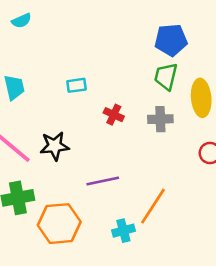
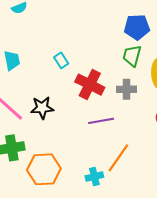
cyan rectangle: (77, 85) -> (61, 60), turned 63
red cross: (114, 115) -> (90, 85), size x1.8
purple line: (103, 181) -> (101, 121), moved

